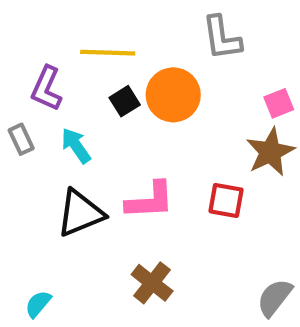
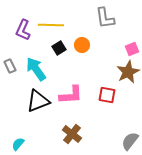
purple L-shape: (46, 89) -> (23, 30), moved
orange circle: (173, 95) -> (82, 45), size x0.6
cyan arrow: (76, 146) -> (36, 69), size x1.4

